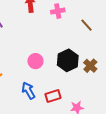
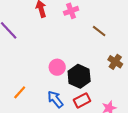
brown line: (86, 25) -> (99, 31), moved
black hexagon: (68, 60) -> (79, 76), moved

